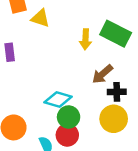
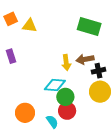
yellow arrow: (85, 39) -> (66, 62), moved
brown arrow: (102, 74) -> (85, 59), turned 42

